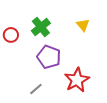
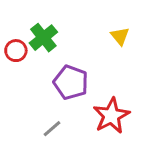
green cross: (41, 27) -> (43, 38), moved

